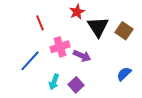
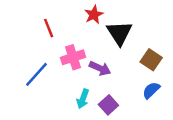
brown square: (124, 31) -> (151, 60), moved
cyan arrow: (54, 82) -> (83, 99), moved
purple square: (76, 85) -> (108, 105), moved

